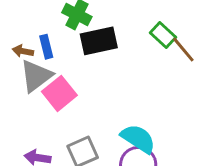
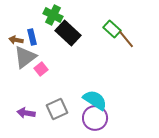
black rectangle: (99, 41) -> (68, 33), turned 55
pink square: (59, 93) -> (41, 69), size x0.6

